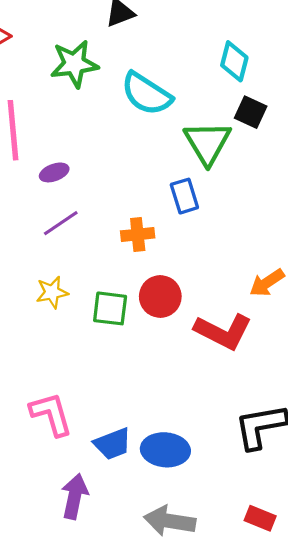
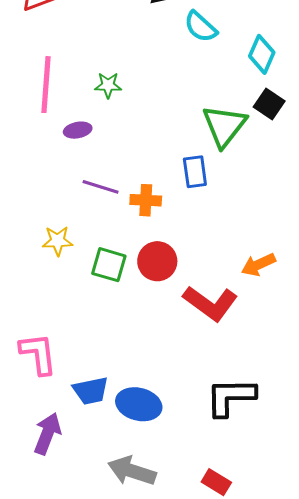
green star: (74, 64) -> (108, 85), moved, size x0.6
cyan semicircle: (146, 94) -> (201, 27), moved, size x0.7
purple line: (61, 223) -> (101, 187), moved, turned 42

